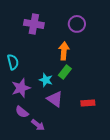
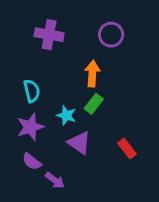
cyan semicircle: (13, 62) -> (32, 91), moved
red rectangle: (88, 103) -> (127, 149), turned 56

